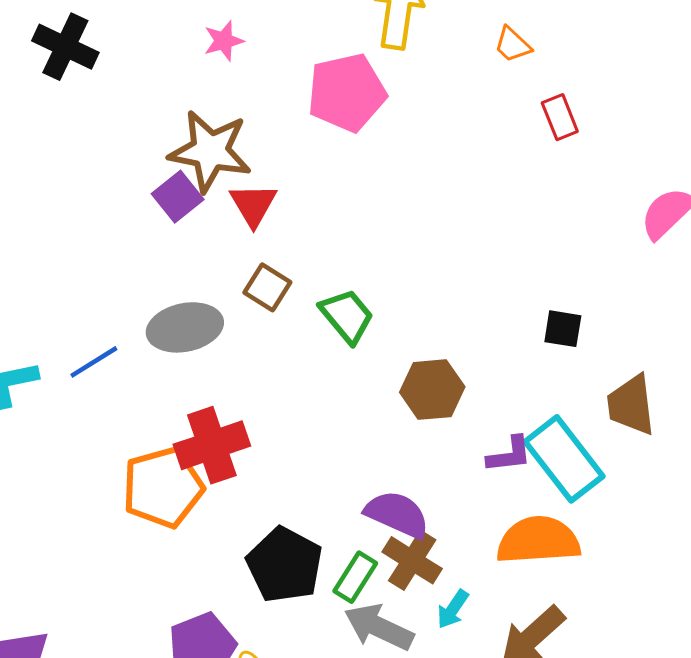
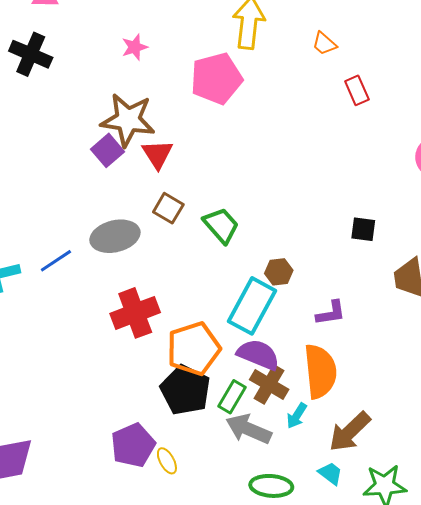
brown hexagon: (432, 390) -> (279, 272), size x0.7
cyan rectangle: (564, 459) -> (252, 306), moved, turned 68
orange pentagon: (163, 487) -> (194, 349), moved
orange semicircle: (538, 540) -> (320, 371), moved, turned 90

